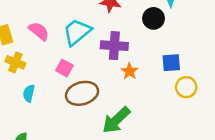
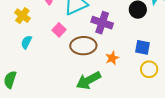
orange star: (129, 71) -> (112, 58), moved
brown ellipse: (82, 93) -> (83, 46), moved

